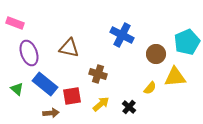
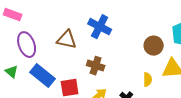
blue cross: (122, 35) -> (100, 27), moved
yellow semicircle: (150, 88) -> (148, 80), turned -40
green triangle: (17, 89) -> (12, 72), moved

